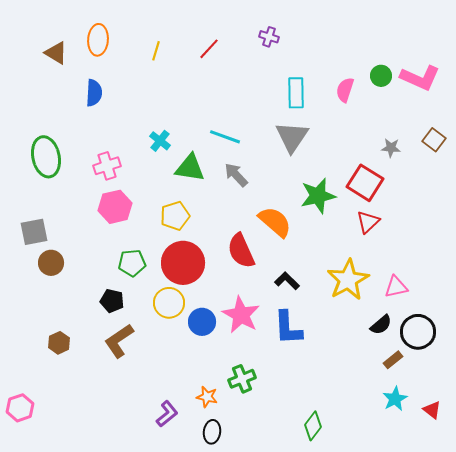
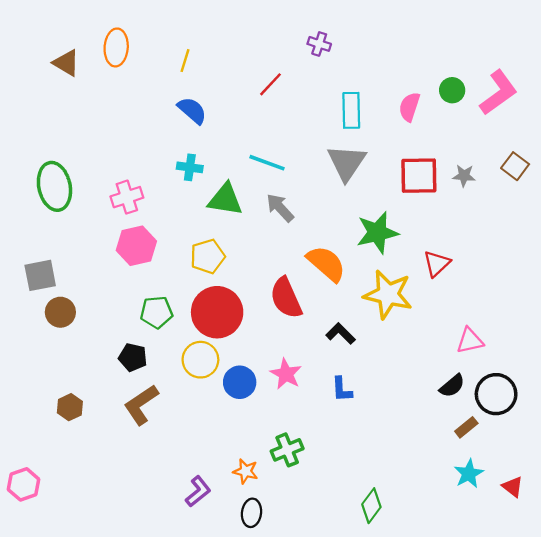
red line: (209, 49) -> (270, 84), moved
pink L-shape: (420, 78) -> (498, 93), turned -60
blue semicircle: (94, 93) -> (192, 110), moved, turned -52
cyan cross: (160, 141) -> (190, 167), turned -30
red square: (365, 183) -> (419, 176), moved, turned -33
yellow star: (348, 280) -> (388, 294), moved, turned -30
pink star: (241, 315) -> (286, 374), size x0.7
blue L-shape: (288, 328) -> (342, 389), size x0.6

